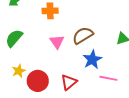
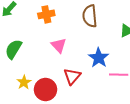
brown semicircle: (83, 35) -> (90, 16), moved, turned -55
red triangle: (69, 82) -> (72, 76), moved

